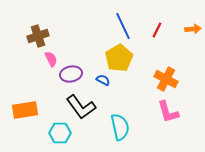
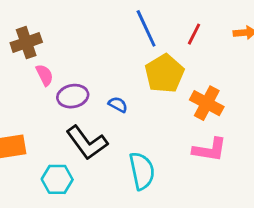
yellow pentagon: (119, 58) -> (164, 74), moved
pink L-shape: (168, 112) -> (210, 150), turned -65

